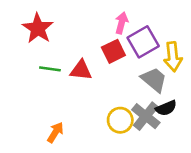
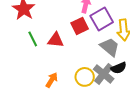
green line: (50, 69) -> (33, 39), turned 56
orange arrow: (55, 132) -> (52, 80), moved

